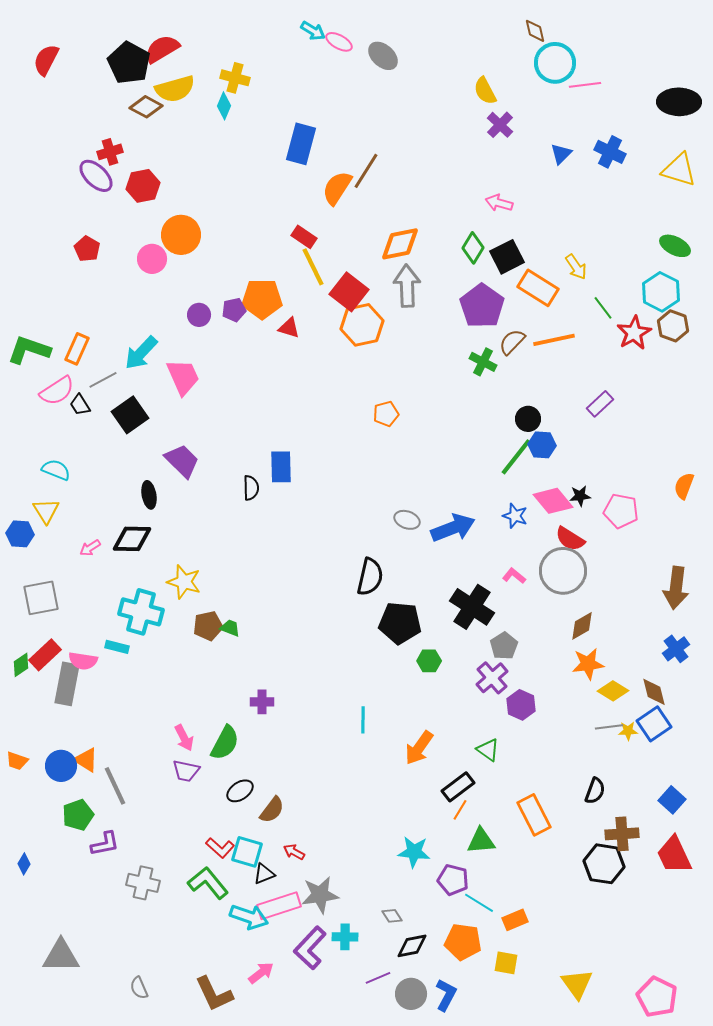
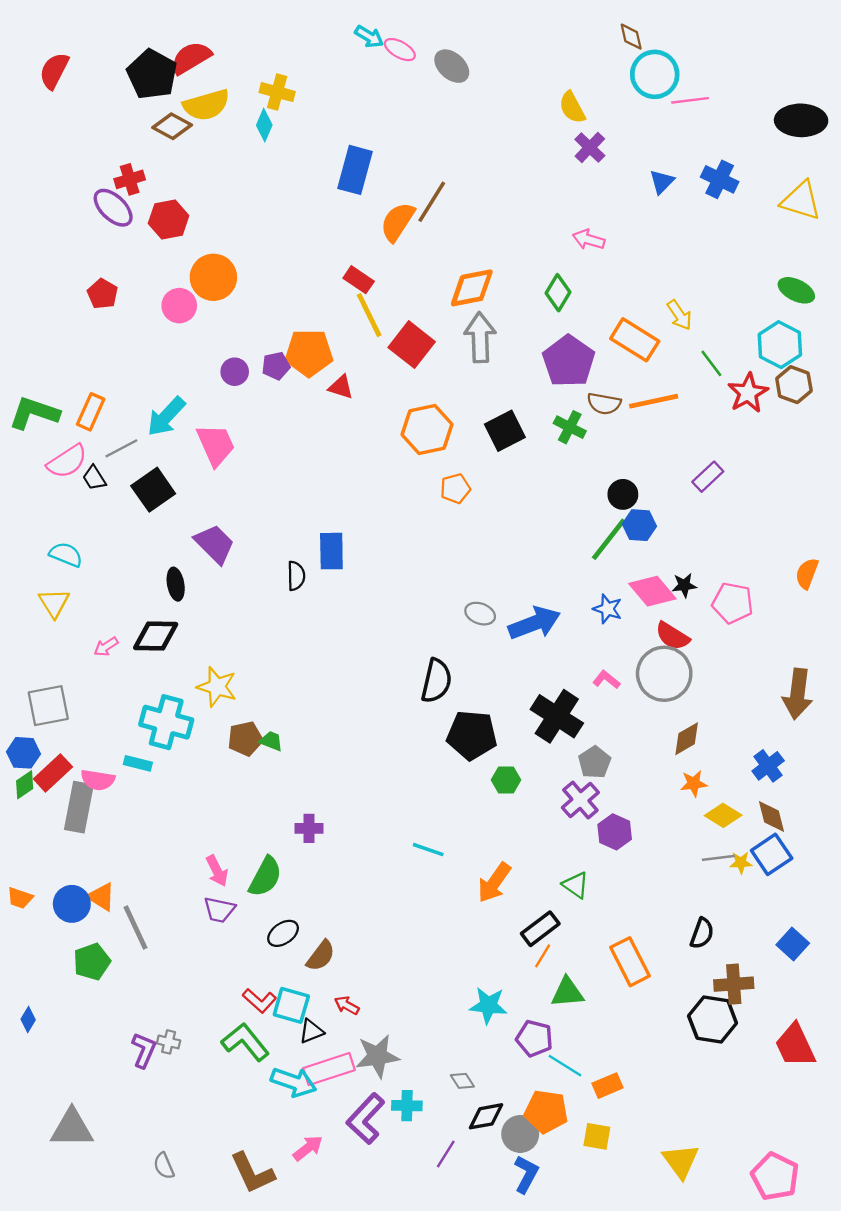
black square: (507, 257) -> (505, 431), moved
orange hexagon: (362, 325) -> (427, 430), moved
brown semicircle: (512, 342) -> (604, 404), turned -124
blue hexagon: (20, 534) -> (23, 753), moved
blue cross: (676, 649) -> (768, 766), moved
orange star: (588, 664) -> (694, 784), size x0.7
cyan line: (363, 720) -> (428, 850), turned -72
purple L-shape: (105, 844) -> (144, 1050), moved, turned -56
red trapezoid: (674, 855) -> (795, 1045), moved
gray cross: (143, 883) -> (169, 1042), size x0.6
purple line: (378, 978) -> (446, 1154), turned -35
gray circle: (411, 994) -> (520, 1134), moved

